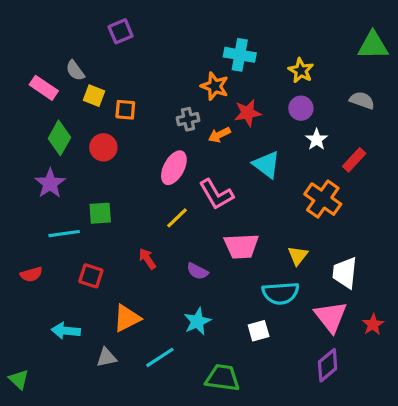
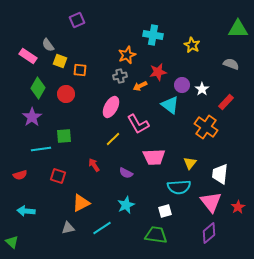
orange star: (215, 86) -> (127, 55), moved, turned 30
purple circle: (301, 108) -> (182, 85), moved
cyan arrow: (66, 331) -> (26, 211), moved
green trapezoid: (223, 378) -> (156, 235), moved

